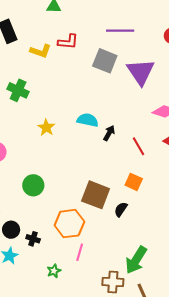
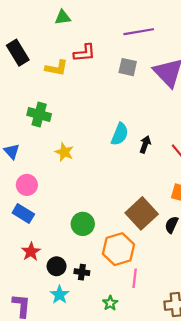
gray square: (105, 61) -> (128, 67), size x0.7
cyan semicircle: (88, 120) -> (120, 134), turned 110
yellow star: (46, 128) -> (64, 152), moved
green circle: (33, 185) -> (83, 224), moved
brown square: (96, 195) -> (142, 213), turned 36

